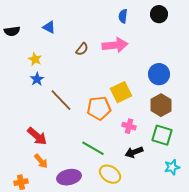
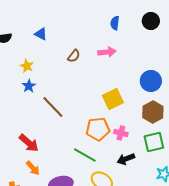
pink arrow: (115, 45) -> (107, 52), size x0.7
orange pentagon: (99, 108) -> (98, 129), moved
green square: (162, 135) -> (154, 142), turned -30

